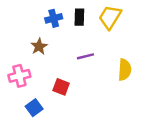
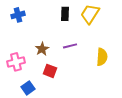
blue cross: (54, 18) -> (18, 15), moved
brown star: (39, 46) -> (42, 49), moved

